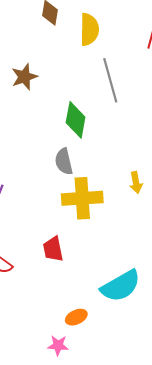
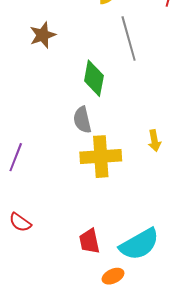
red trapezoid: (53, 249) -> (89, 241), moved
orange ellipse: (76, 317) -> (113, 276), moved

